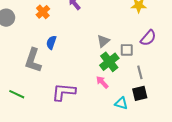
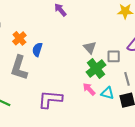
orange cross: (43, 12) -> (19, 38), moved
gray triangle: (103, 41) -> (90, 48), turned -32
cyan triangle: (121, 103) -> (108, 93), moved

